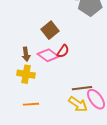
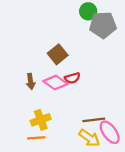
red semicircle: (63, 51) -> (72, 78), turned 40
yellow cross: (26, 74) -> (41, 120), moved, turned -30

